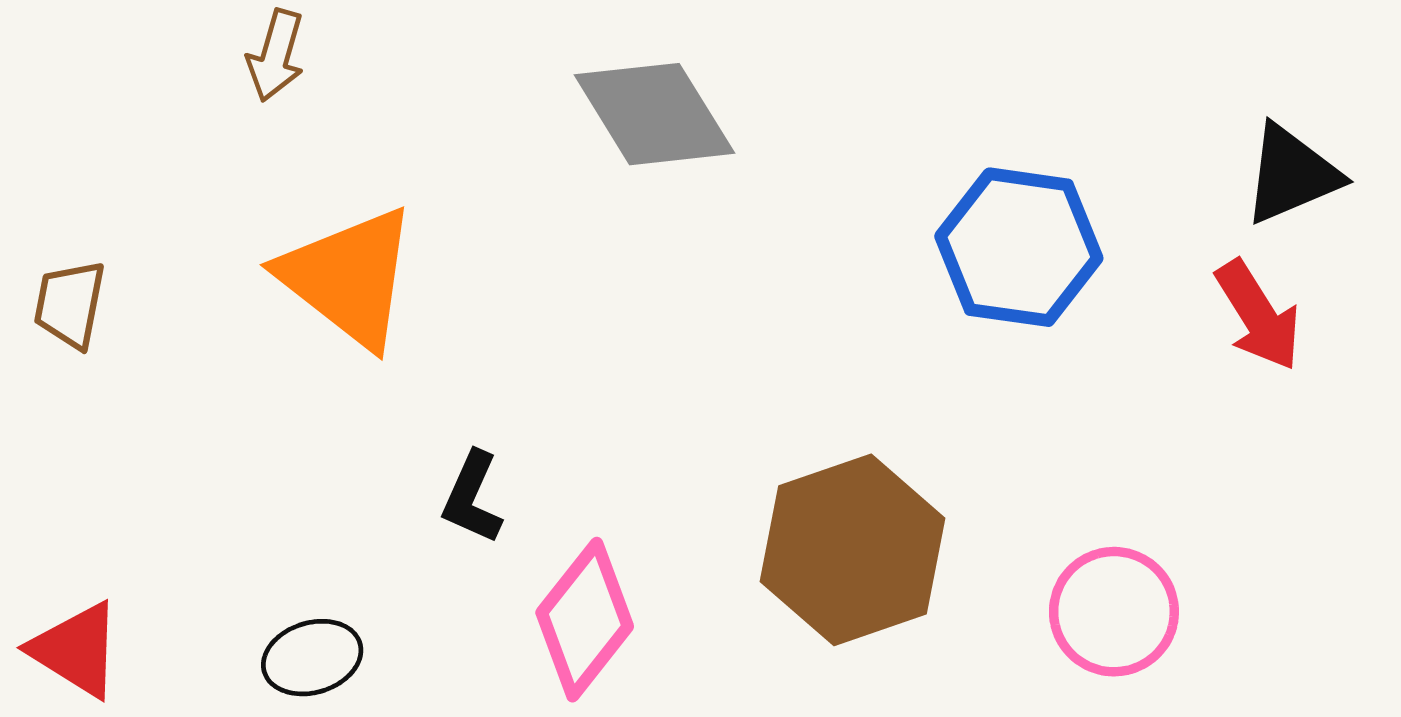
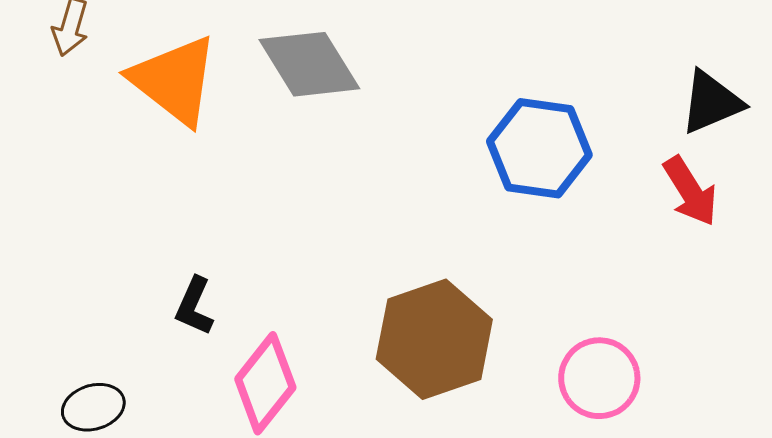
orange triangle: (349, 277) -> (174, 80), moved

